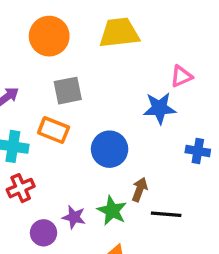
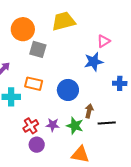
gray square: (68, 91) -> (38, 49), moved, turned 36
red cross: (21, 188) -> (31, 126), moved
purple star: (74, 217) -> (53, 125), moved

